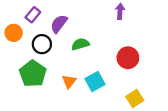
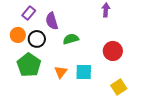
purple semicircle: (59, 24) -> (52, 21), turned -54
orange circle: (14, 33) -> (18, 35), moved
cyan square: (95, 82) -> (84, 72), turned 30

